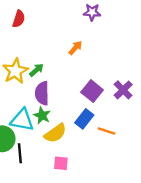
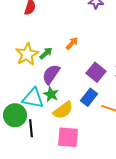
orange arrow: (75, 48) -> (72, 43), moved
purple semicircle: (42, 93) -> (51, 74), turned 35
pink square: (61, 163) -> (68, 137), size x1.6

